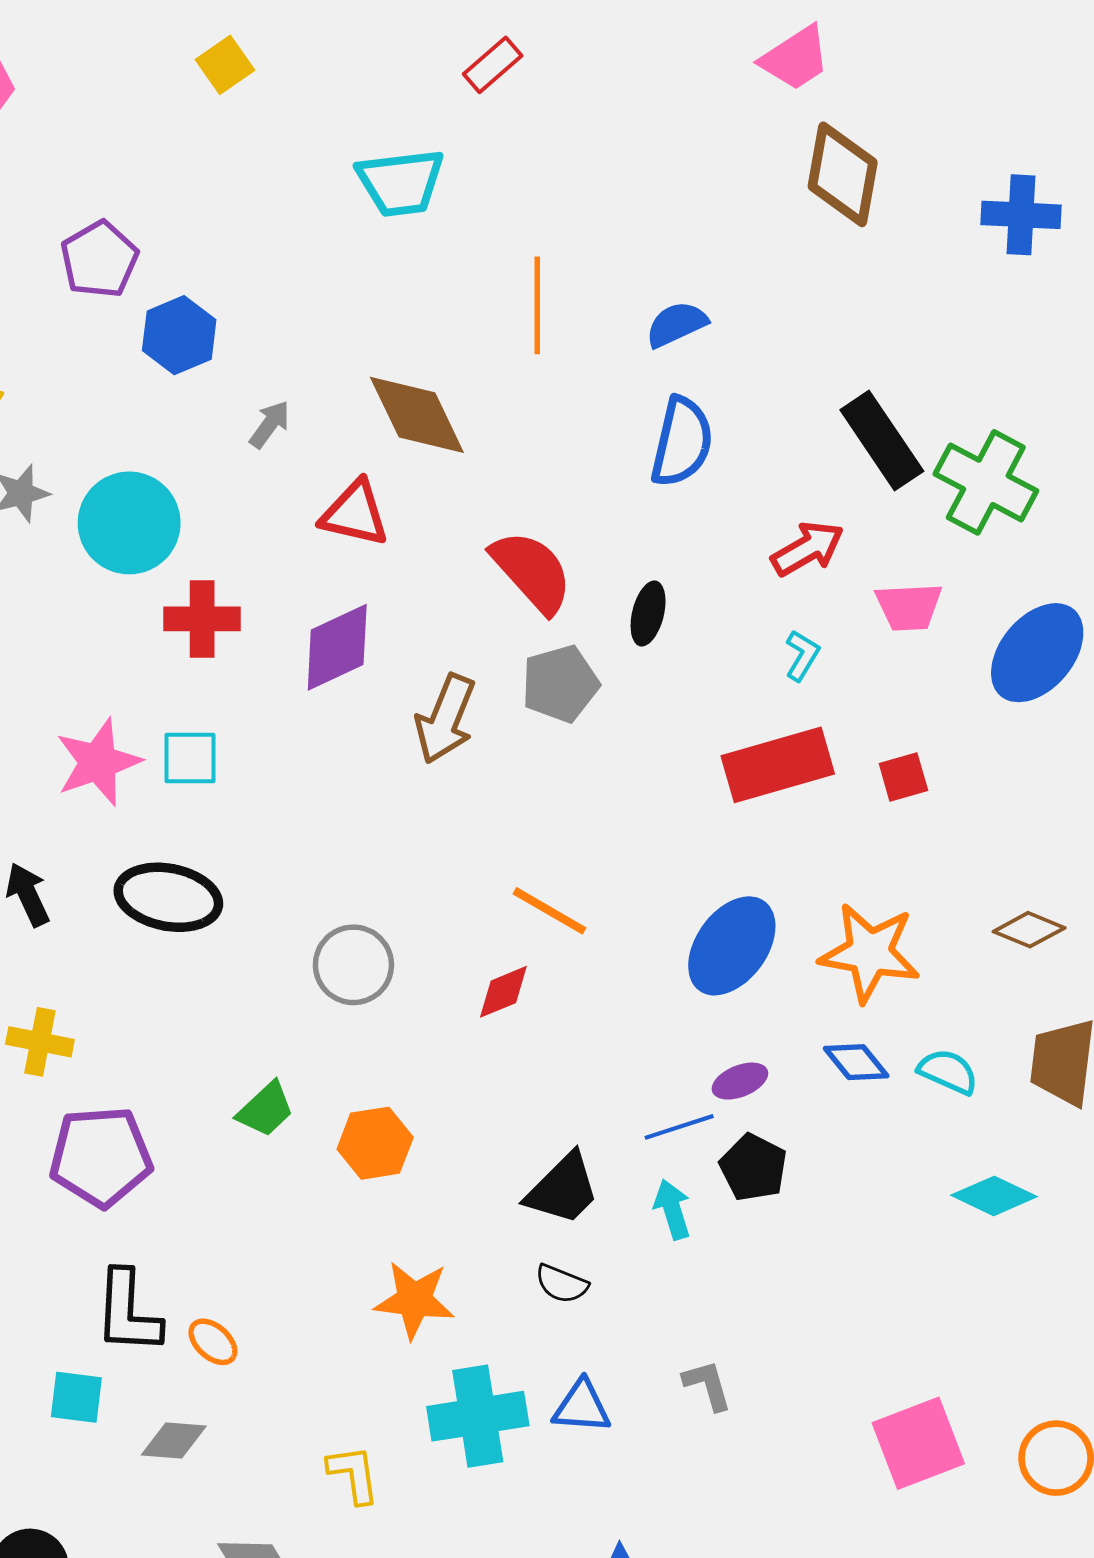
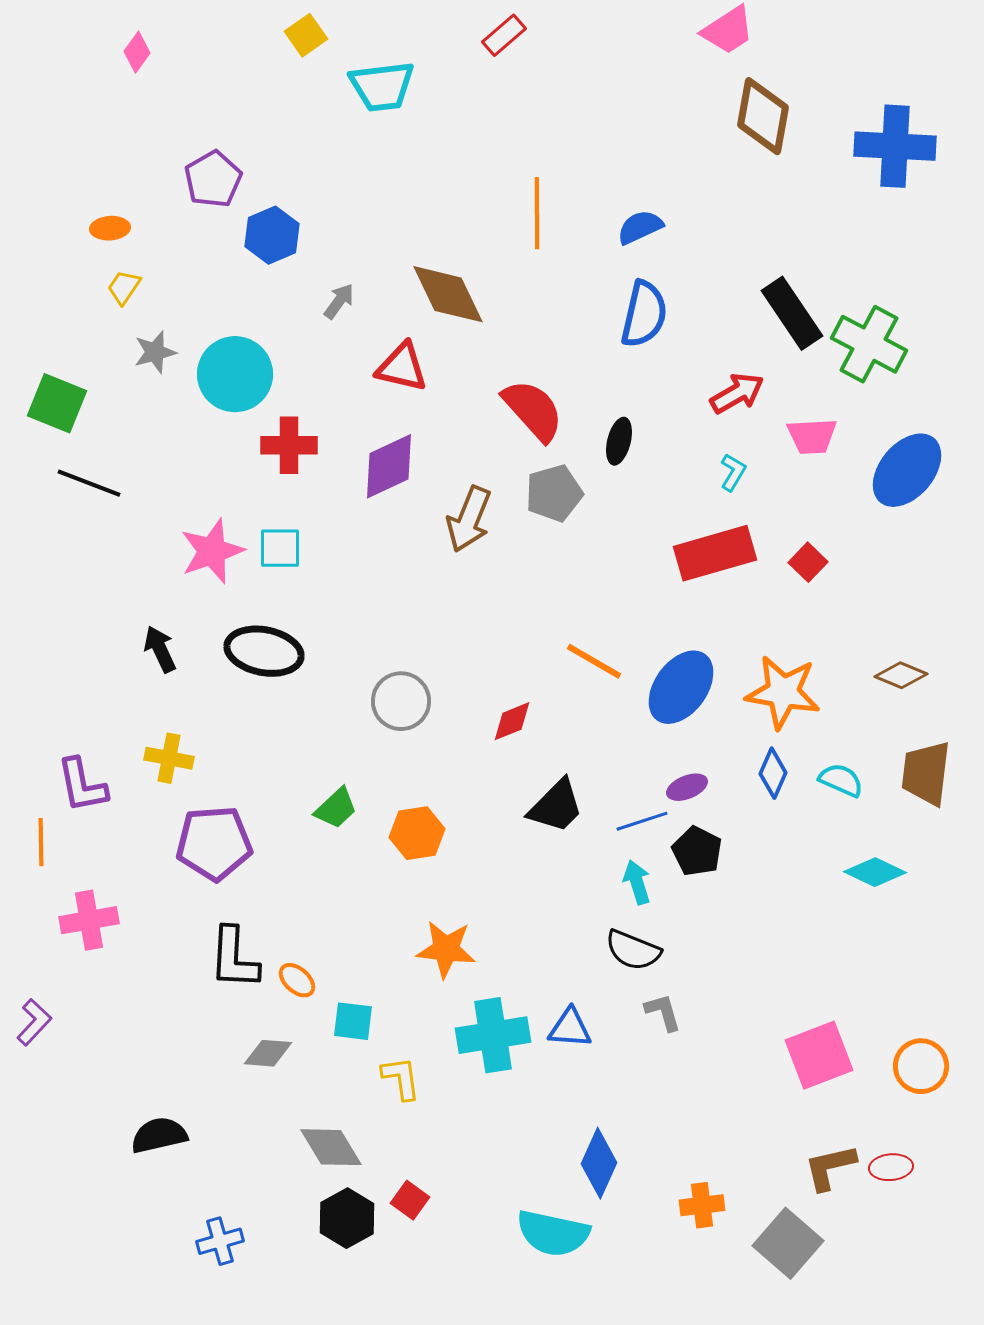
cyan trapezoid: (401, 182) -> (382, 86), moved
blue cross: (1021, 215) -> (895, 146), size x1.4
red square: (903, 777) -> (808, 562), turned -30
orange line: (549, 911) -> (594, 661), moved
blue diamond: (856, 1062) -> (773, 773), turned 63
black trapezoid: (563, 1189) -> (556, 806), moved
black semicircle: (562, 1284) -> (633, 950), moved, size x1.4
cyan square: (76, 1397) -> (353, 1021), moved

